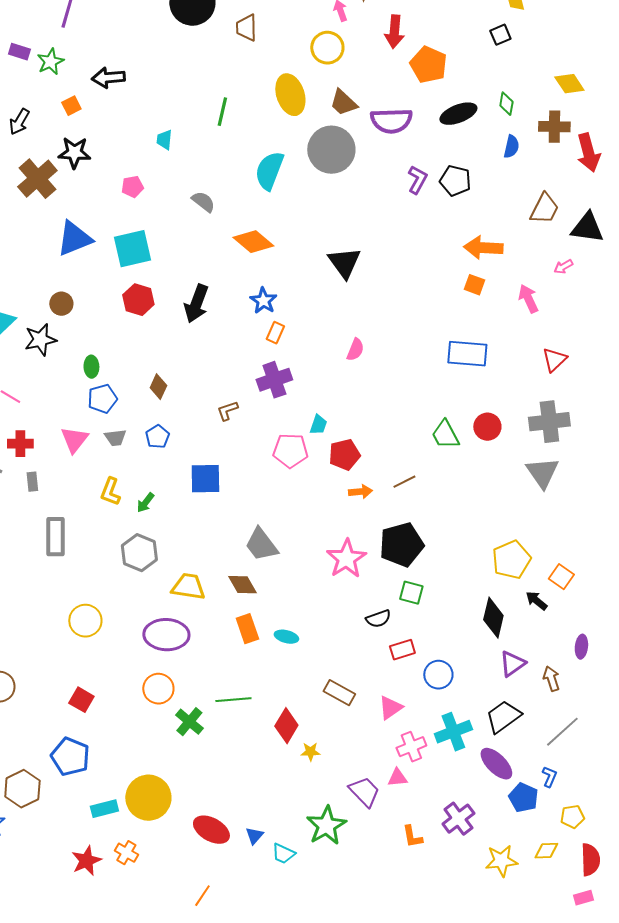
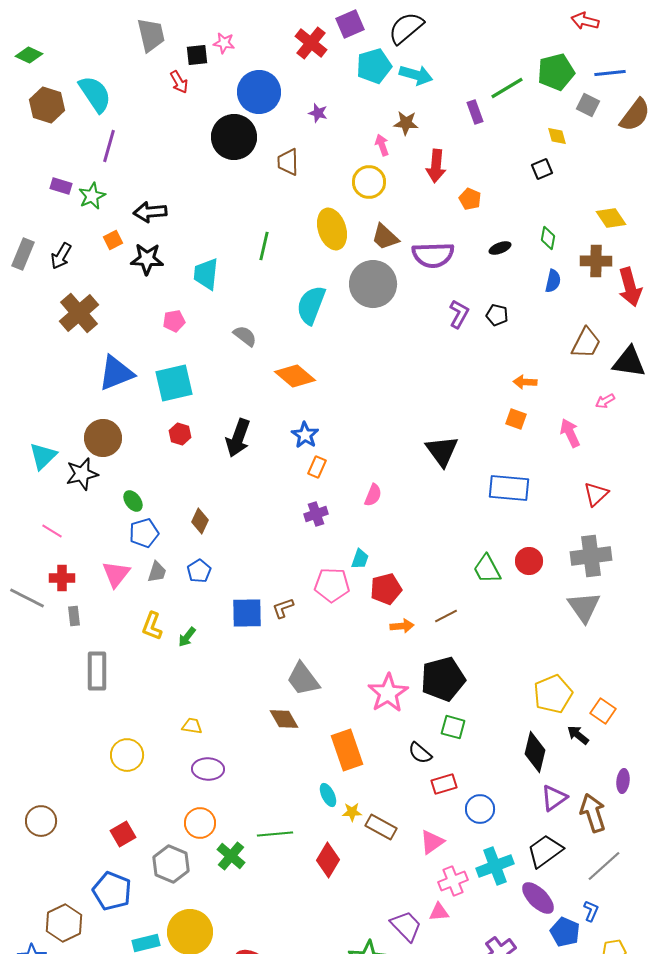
orange pentagon: (428, 65) -> (470, 199), size x0.6
black ellipse: (458, 114) -> (500, 248), size x0.6
cyan trapezoid: (164, 140) -> (206, 274), size x1.6
black star: (74, 153) -> (147, 259), moved
black pentagon: (455, 181) -> (497, 315), size x0.7
orange arrow: (483, 248) -> (525, 382), size x0.6
black triangle: (344, 263) -> (442, 451), moved
red hexagon: (138, 300) -> (180, 434), size x0.7
brown circle: (61, 304) -> (103, 438), size x1.6
pink semicircle: (355, 350) -> (373, 495), moved
green ellipse: (91, 367) -> (133, 501), turned -35
purple cross: (274, 380) -> (316, 514), size x0.7
brown L-shape: (227, 411) -> (283, 608), moved
gray trapezoid: (115, 438) -> (157, 572), turned -65
gray hexagon: (139, 553) -> (171, 864), moved
yellow trapezoid: (188, 587) -> (192, 726), moved, size x0.6
black semicircle: (378, 619) -> (420, 753), turned 60
orange rectangle: (247, 629) -> (347, 750), moved, size x1.4
purple ellipse: (166, 635) -> (208, 769), size x0.7
cyan ellipse: (286, 637) -> (328, 795), moved, turned 50
brown arrow: (551, 679) -> (593, 813), size x1.5
red square: (81, 700) -> (123, 834), turned 30
yellow star: (310, 752) -> (352, 812), moved

